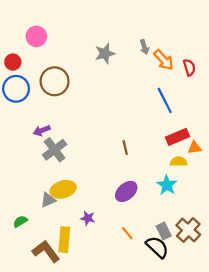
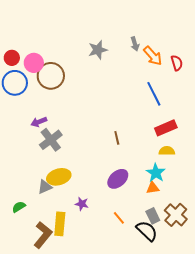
pink circle: (36, 36) -> (34, 63), moved
orange triangle: (195, 148) -> (153, 188), moved
brown L-shape: (46, 251) -> (43, 235), turned 76

